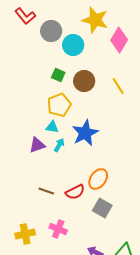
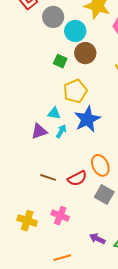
brown circle: (84, 81) -> (85, 53), moved
yellow pentagon: (59, 105) -> (75, 91), moved
orange ellipse: (98, 179) -> (100, 165), turned -60
yellow cross: (25, 234) -> (27, 221), turned 30

